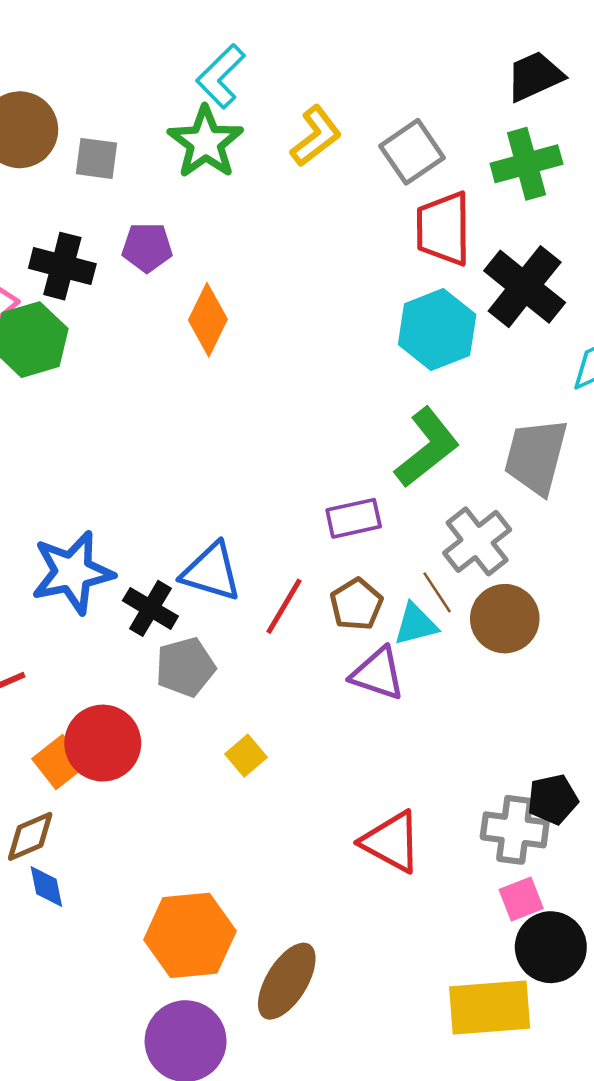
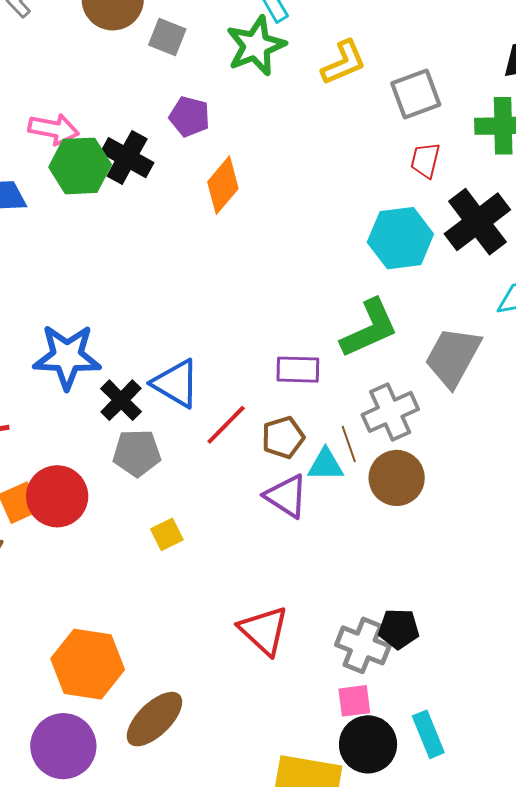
red trapezoid: (443, 229) -> (425, 160), size x0.6
black cross: (62, 266) -> (127, 158), moved

